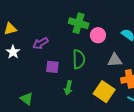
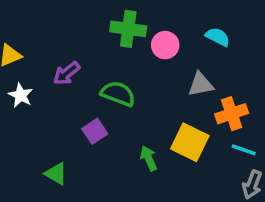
green semicircle: (79, 59) -> (118, 94), moved, turned -60
purple square: (52, 67) -> (95, 131), moved, turned -32
green arrow: (68, 88) -> (149, 158), moved, turned 152

